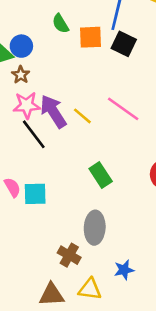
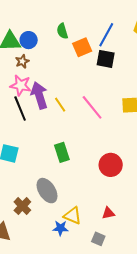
orange square: (91, 37) -> (82, 47), turned -36
black square: (124, 44) -> (106, 59), turned -30
gray ellipse: (95, 228) -> (47, 191), turned -50
yellow triangle: (90, 289) -> (72, 216), moved

